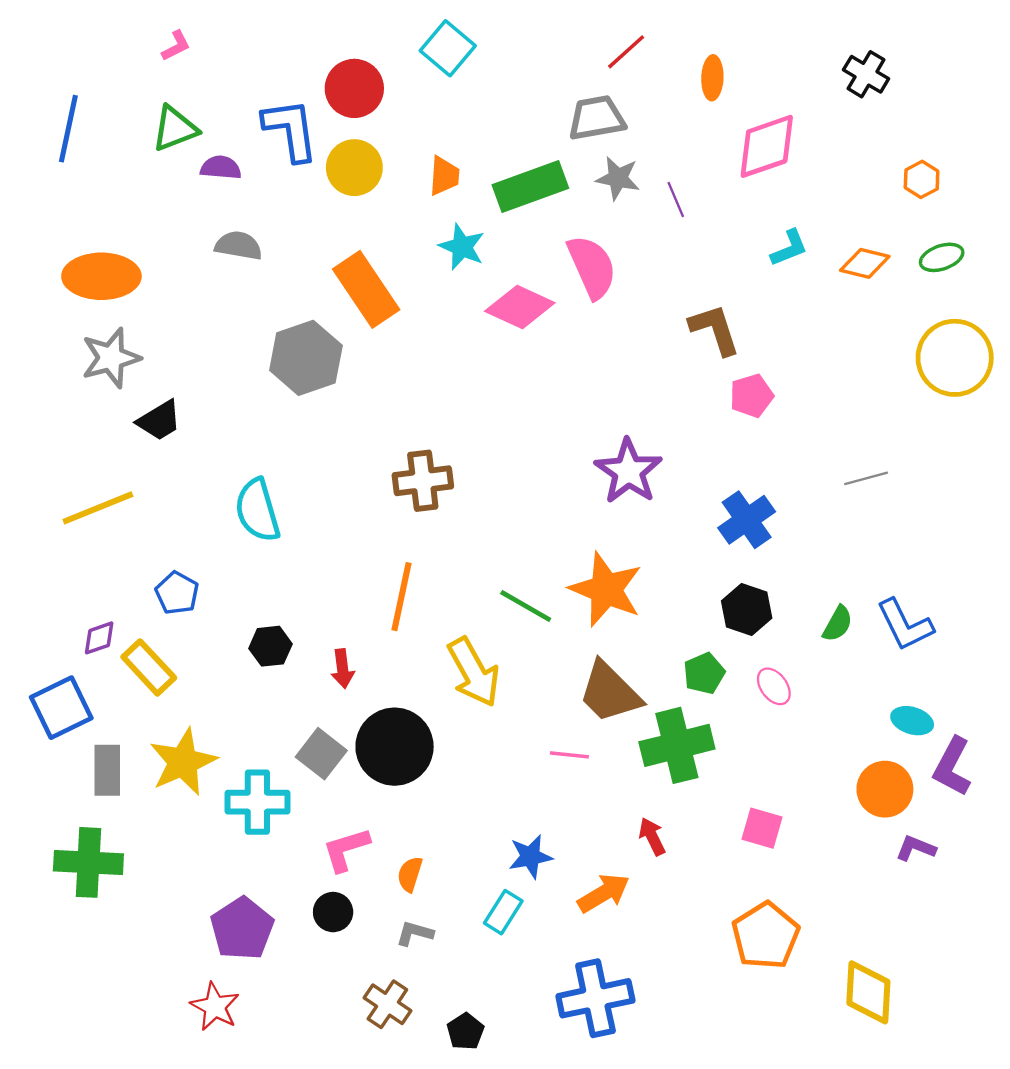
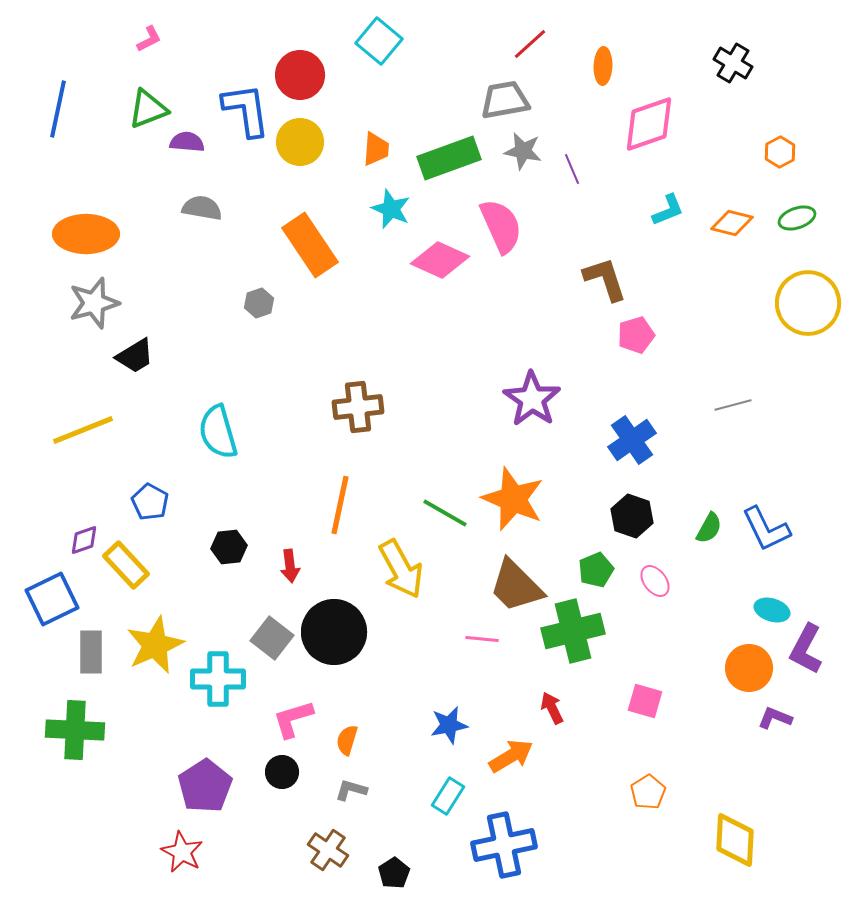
gray hexagon: (306, 358) -> (259, 303), size x0.5
cyan rectangle: (503, 912) -> (448, 796), moved
orange pentagon: (766, 936) -> (648, 792), size x0.6

